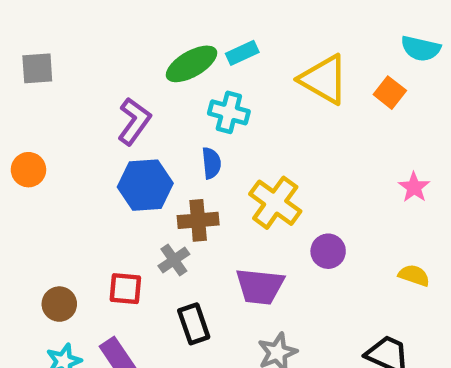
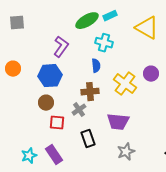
blue hexagon: (145, 185) -> (50, 76), moved
purple circle: (328, 251) -> (151, 74), moved
brown circle: (59, 304) -> (46, 103), moved

